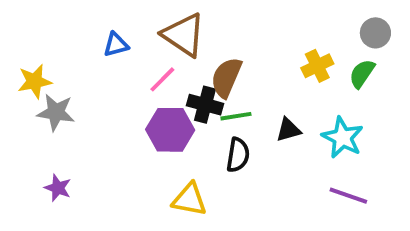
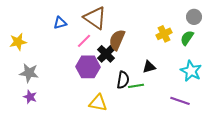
black cross: (205, 105) -> (106, 54), turned 30
gray star: (56, 112) -> (29, 73), moved
green line: (236, 116) -> (136, 86), moved
cyan star: (343, 138) -> (191, 71), moved

